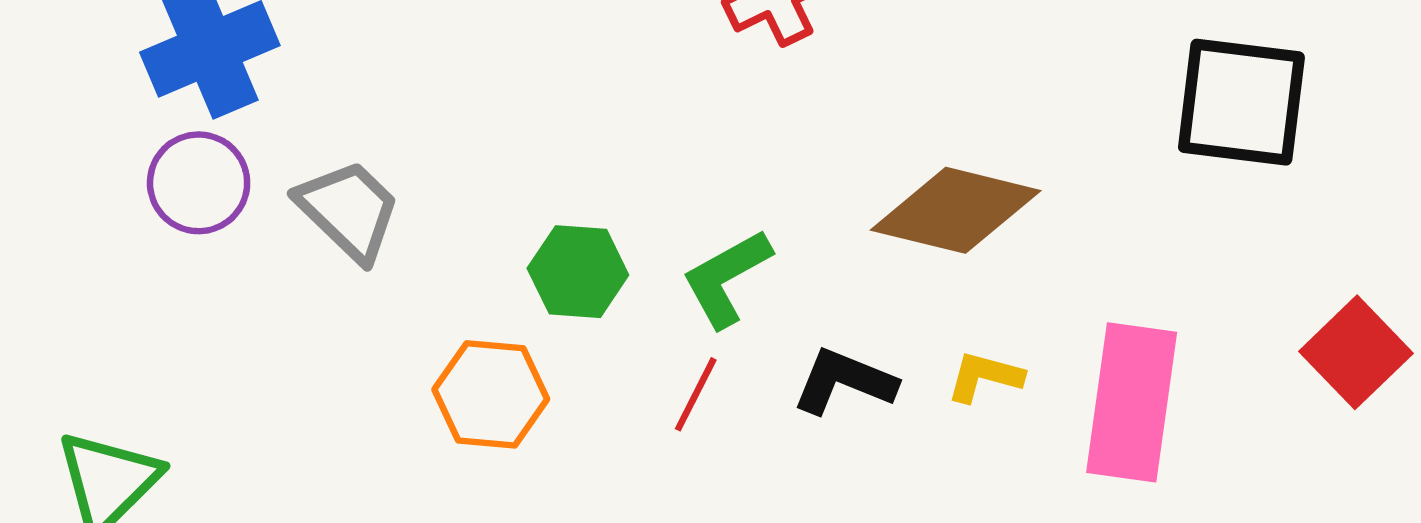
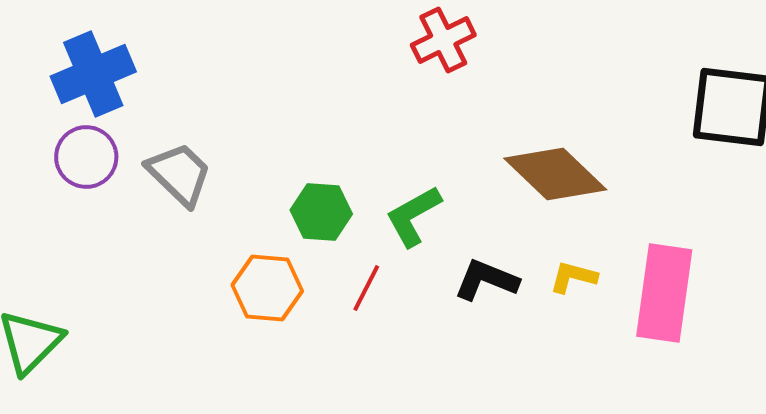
brown diamond: (956, 210) -> (555, 174), turned 30
red line: (696, 394) -> (366, 288), moved

